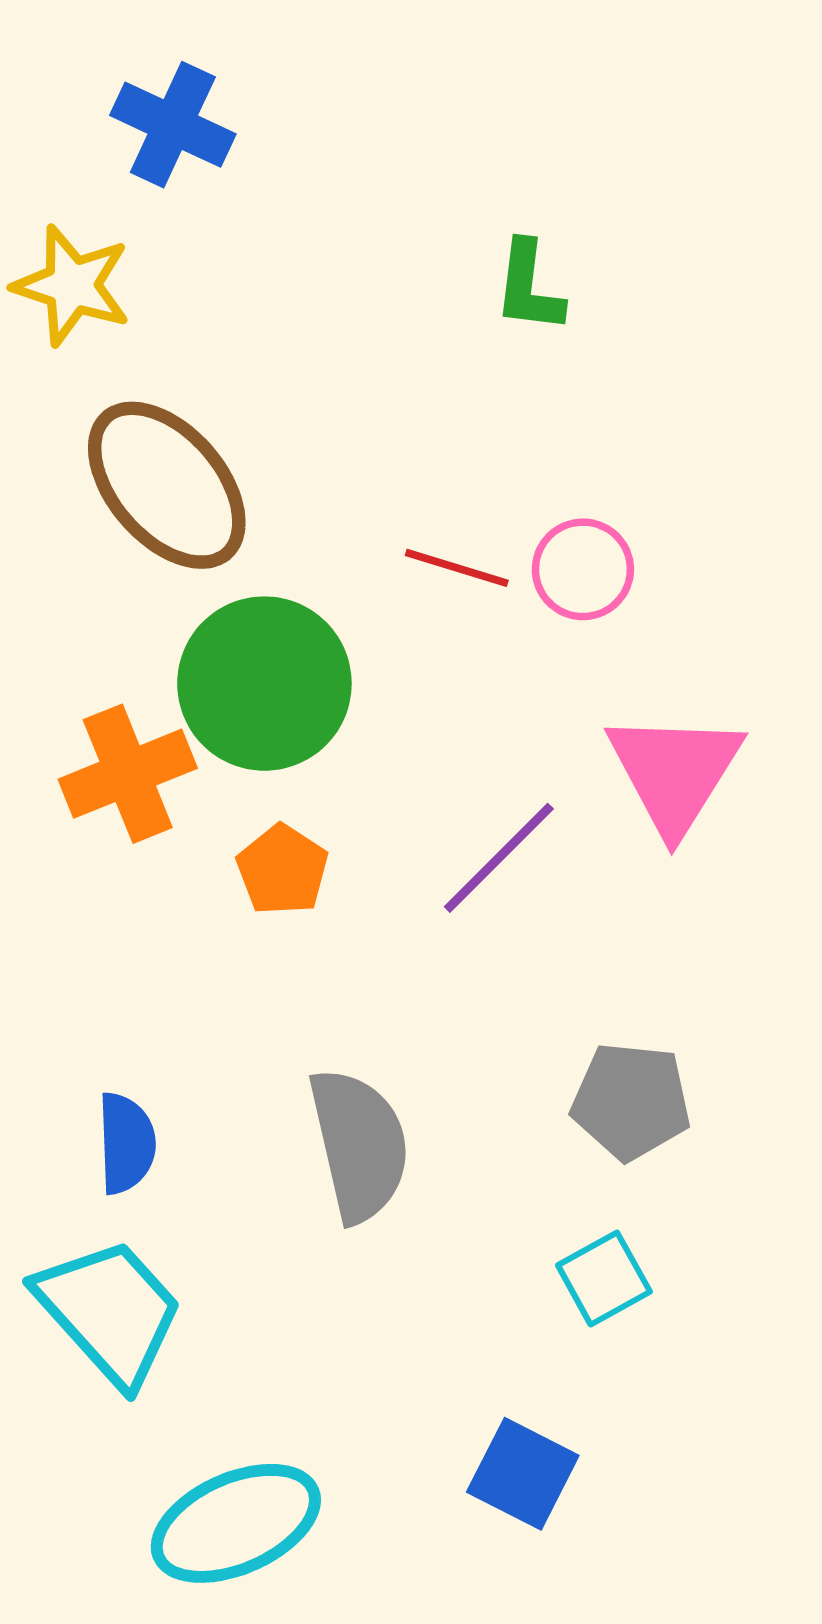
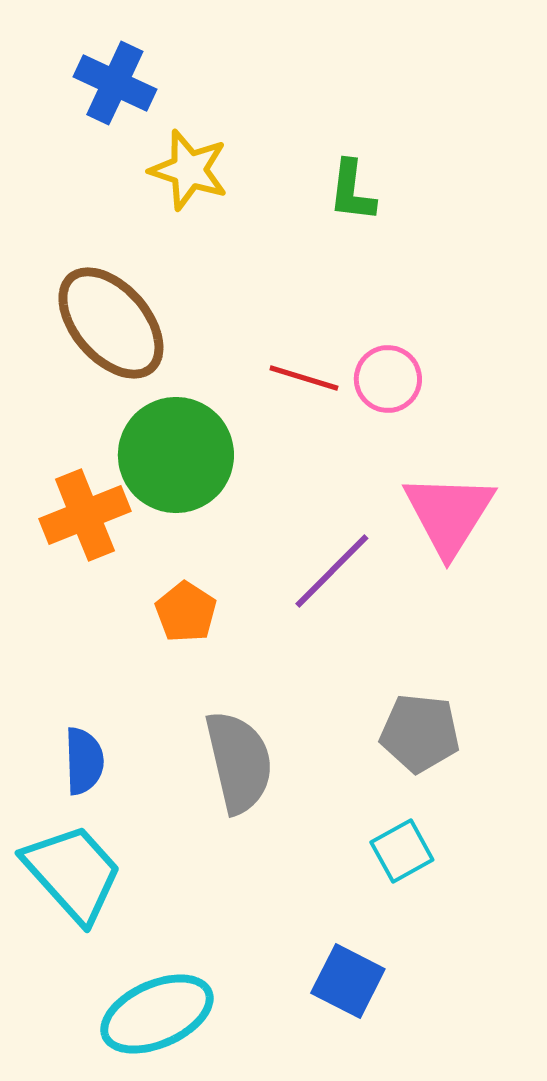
yellow star: (72, 285) -> (189, 170), moved
orange pentagon: (282, 870) -> (186, 612), moved

